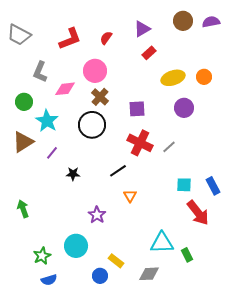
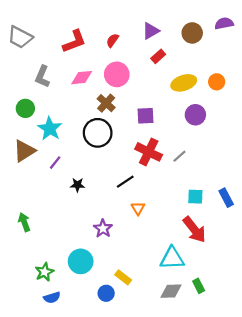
brown circle: (183, 21) -> (192, 33), moved
pink circle: (95, 71) -> (117, 74), moved
pink diamond: (65, 89) -> (82, 78), moved
red arrow: (198, 213) -> (194, 230), moved
green rectangle: (187, 255) -> (199, 286), moved
gray diamond: (149, 274) -> (171, 291), moved

